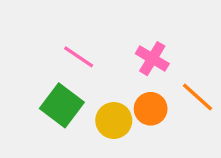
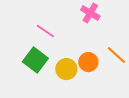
pink cross: (152, 59) -> (90, 13), moved

